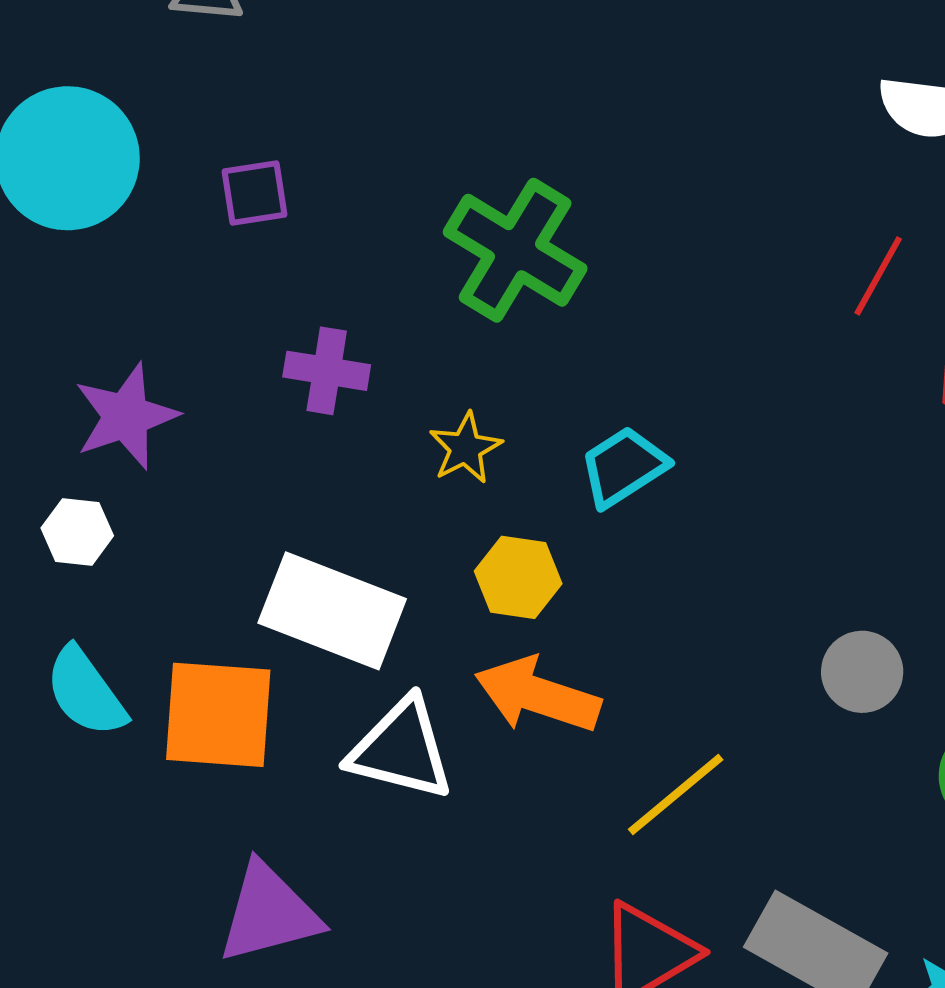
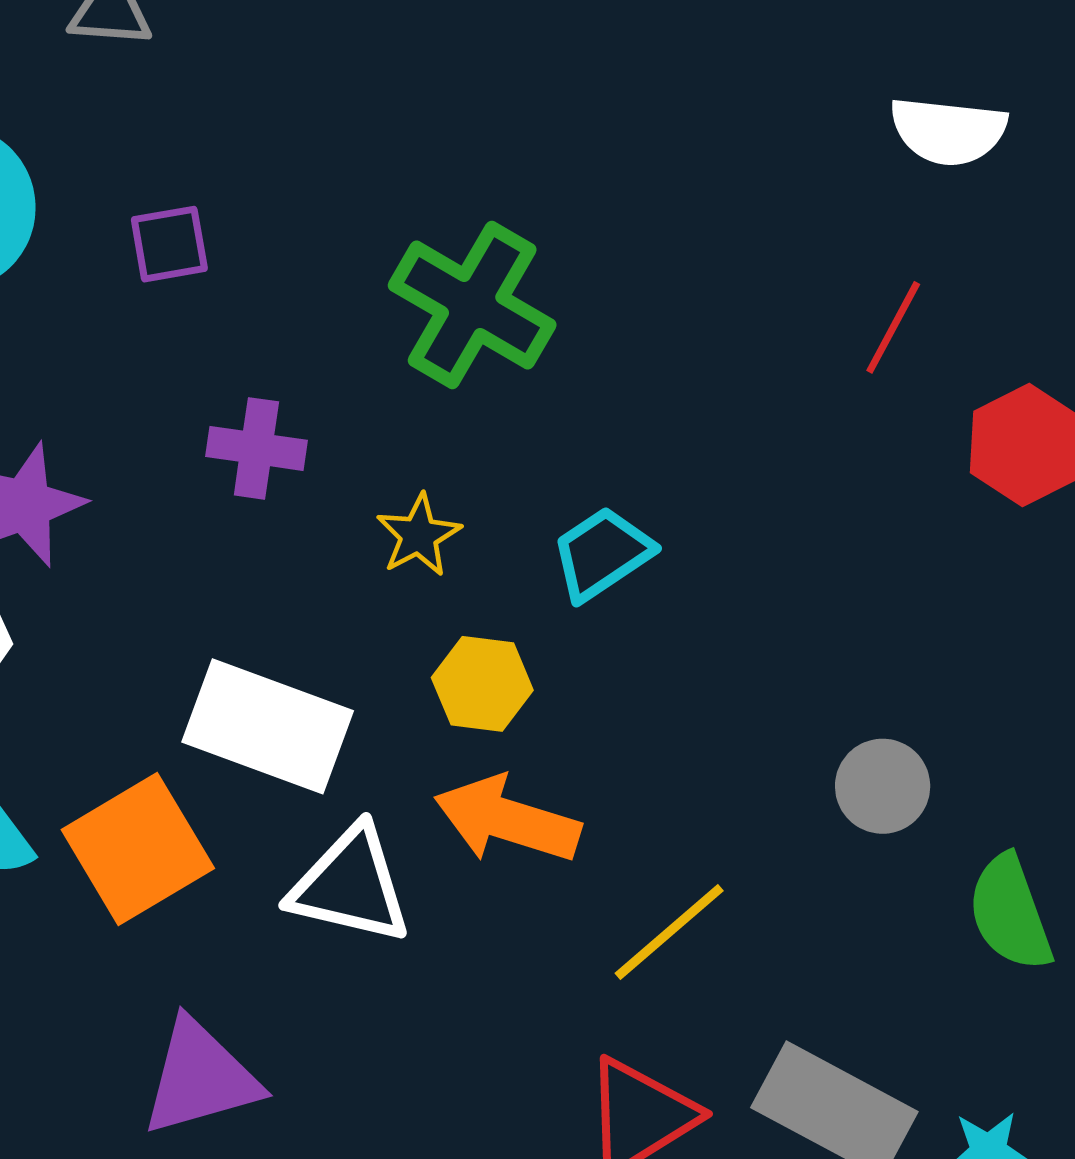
orange square: (218, 715) -> (138, 849), turned -34

